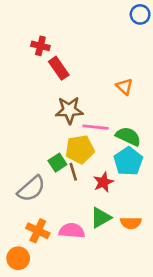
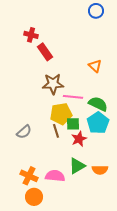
blue circle: (140, 14) -> (96, 11), moved
green square: (57, 163) -> (73, 124), moved, turned 32
gray semicircle: (31, 189) -> (24, 132), moved, size x0.7
orange circle: (18, 258) -> (34, 197), moved

